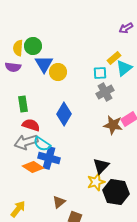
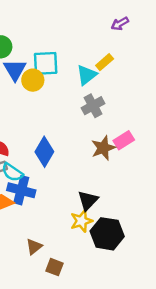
cyan triangle: (124, 68) -> (87, 75), moved
cyan square: (100, 73) -> (46, 63), moved, size x1.5
blue diamond: (64, 114) -> (44, 152), moved
brown star: (113, 125) -> (103, 148), turned -30

